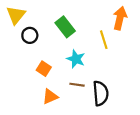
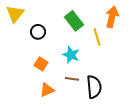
green rectangle: (65, 27) -> (74, 21), moved
black circle: (30, 35) -> (38, 32), moved

